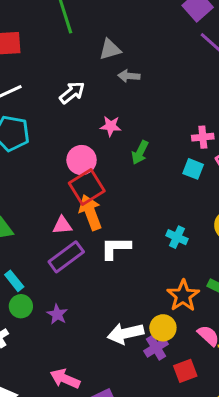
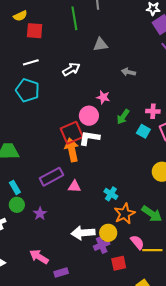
gray arrow: (129, 76) -> (128, 72), moved
pink star: (111, 126) -> (103, 97), moved
green arrow: (140, 152) -> (123, 117), moved
pink circle: (82, 160) -> (89, 116), moved
pink triangle: (62, 225) -> (74, 186), moved
cyan cross: (177, 237) -> (111, 194), moved
white L-shape: (116, 248) -> (89, 138), moved

